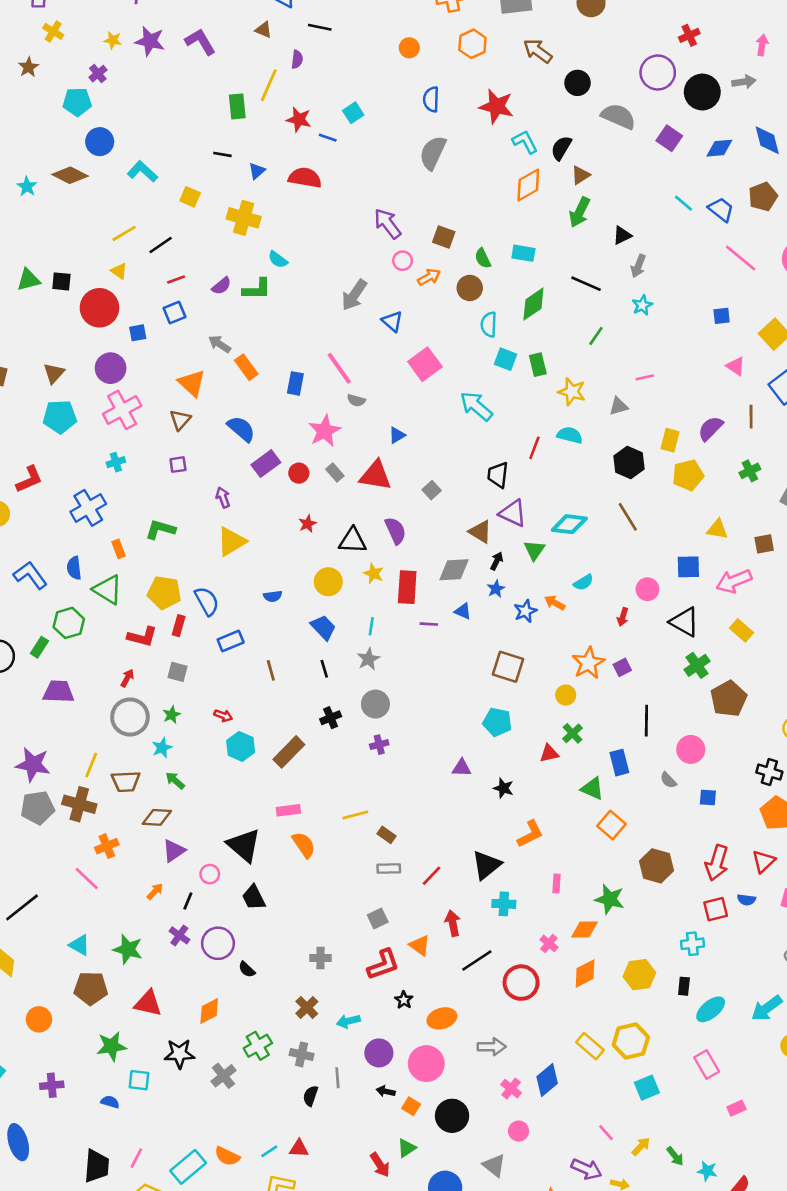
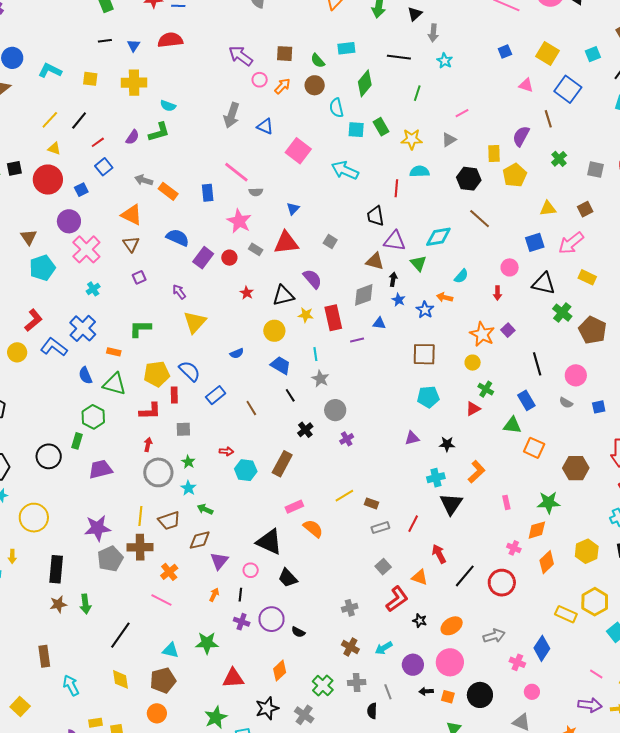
orange rectangle: (119, 549) -> (114, 352), turned -40
blue L-shape: (30, 575) -> (54, 347), moved
cyan cross: (504, 904) -> (436, 478), moved
brown pentagon: (91, 988) -> (163, 680), moved

